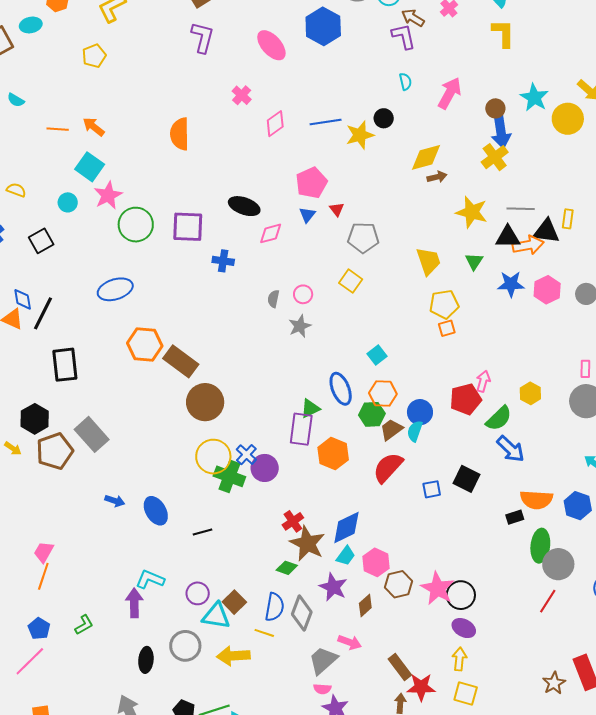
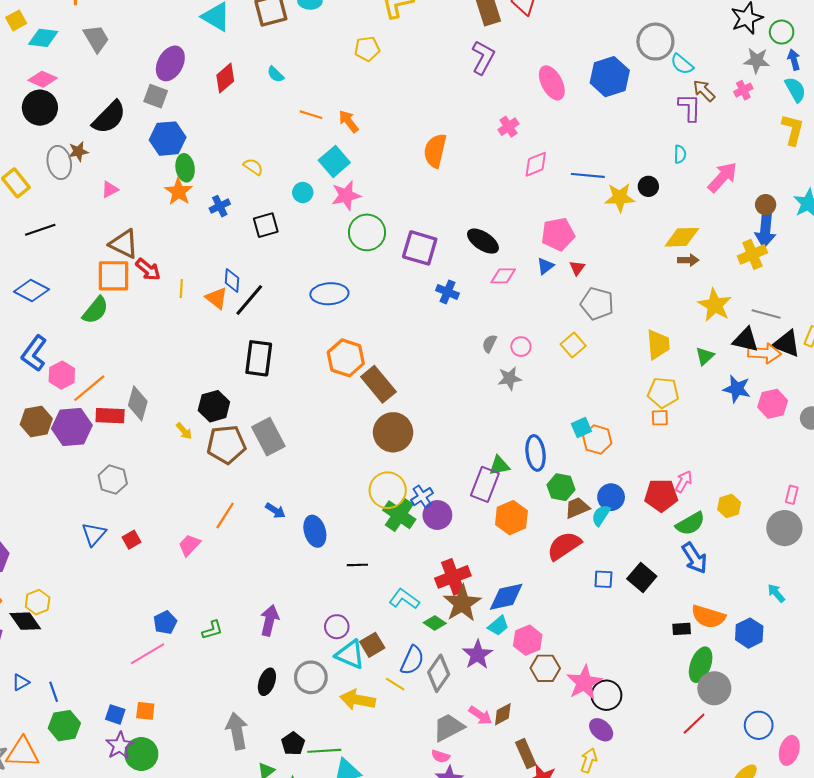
orange hexagon: (383, 393) -> (597, 440), moved
red cross: (293, 521) -> (453, 577), size x1.5
orange line: (43, 576) -> (225, 515), moved
cyan L-shape: (150, 579) -> (404, 599), moved
brown diamond: (365, 605) -> (503, 714), moved

